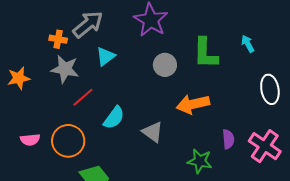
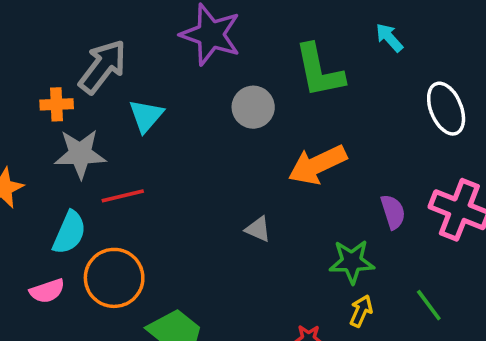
red line: (83, 97) -> (123, 196), turned 40
cyan semicircle: (114, 118) -> (69, 233), moved
gray triangle: (153, 132) -> (258, 229), size x0.7

